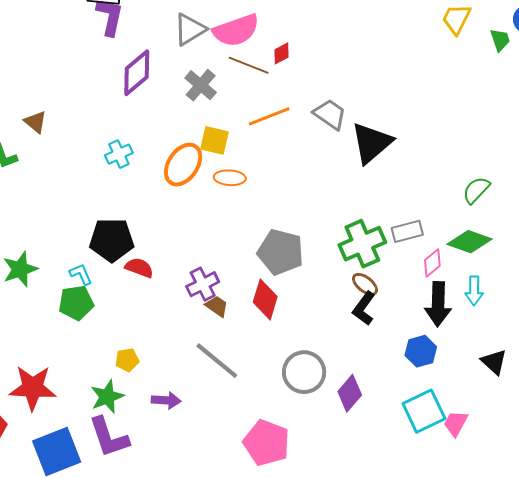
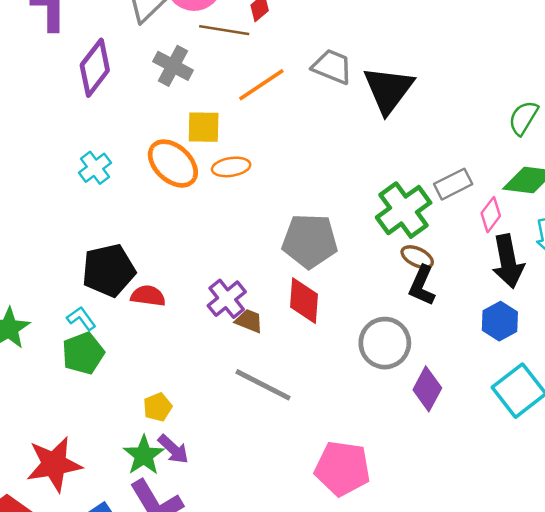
orange ellipse: (183, 165) -> (173, 164), turned -69
gray circle: (304, 372) -> (385, 343), moved
purple arrow: (166, 400) -> (173, 449), moved, turned 52

